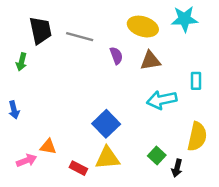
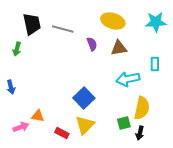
cyan star: (185, 19) -> (156, 22), moved
yellow semicircle: (197, 136) -> (142, 108), moved
green square: (157, 155) -> (124, 123), turned 32
yellow triangle: (107, 158) -> (85, 125), turned -40

